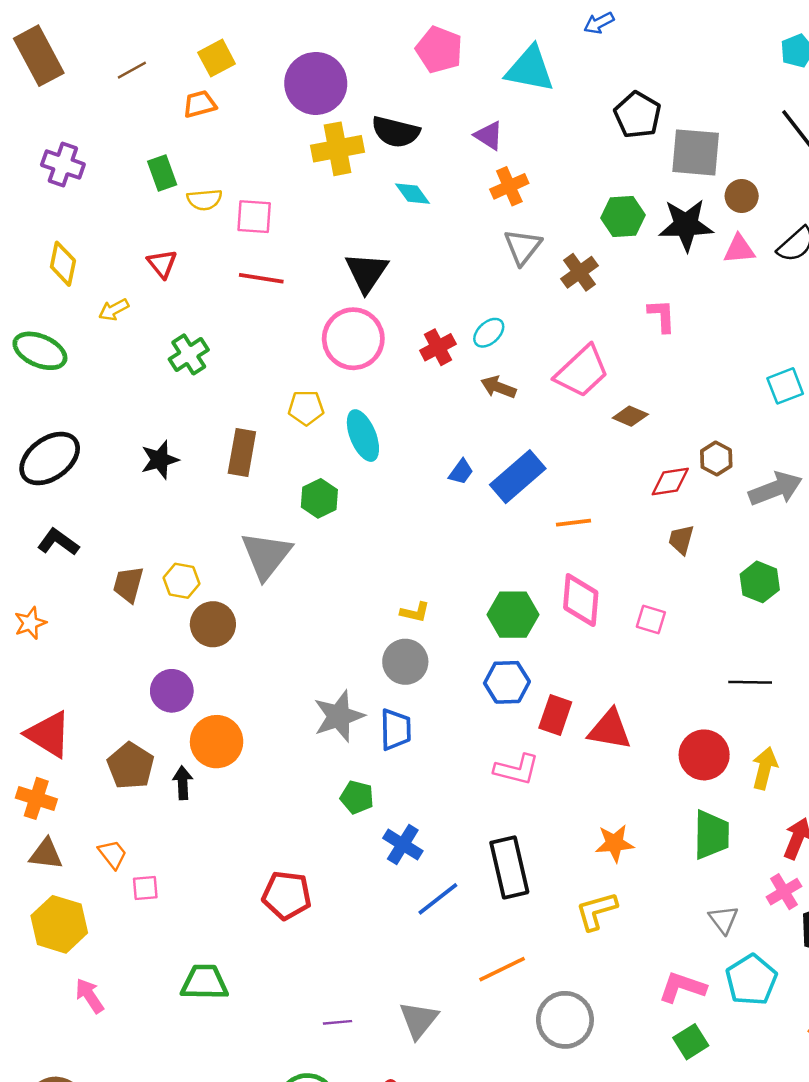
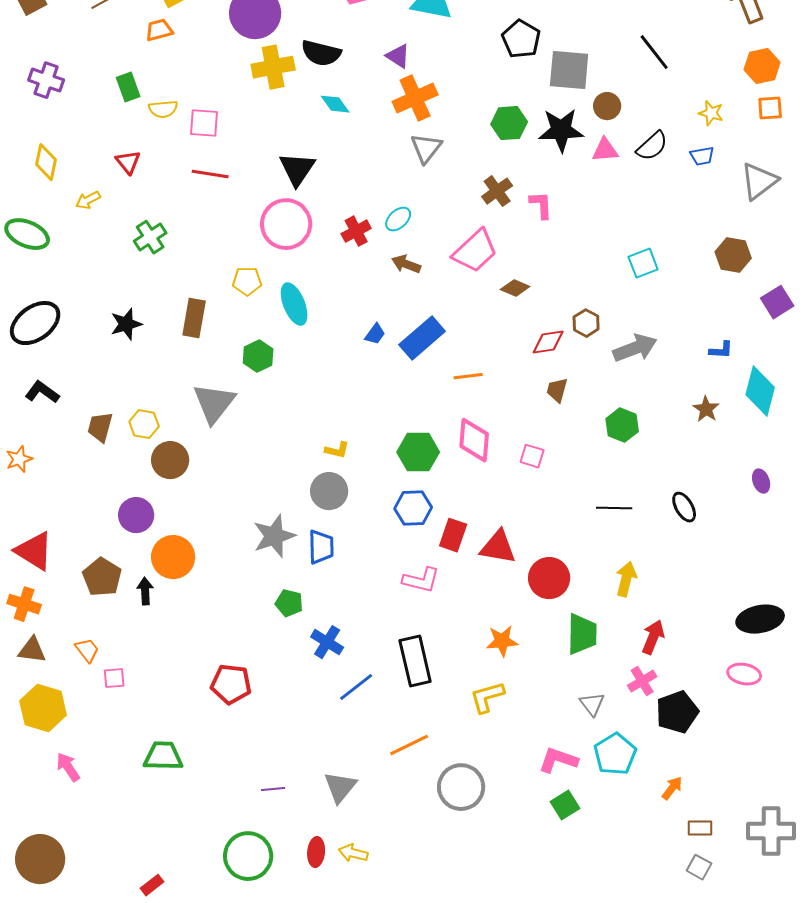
orange cross: (509, 186) -> (415, 98), size x1.4
brown cross: (579, 272) -> (497, 191), moved
red circle: (704, 755) -> (549, 578), moved

